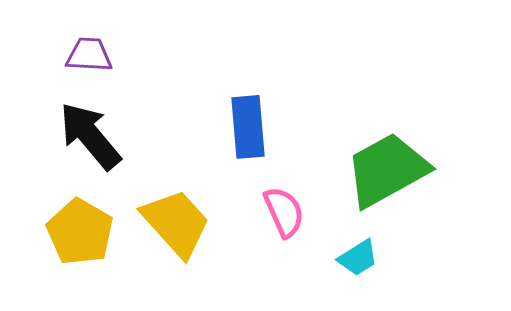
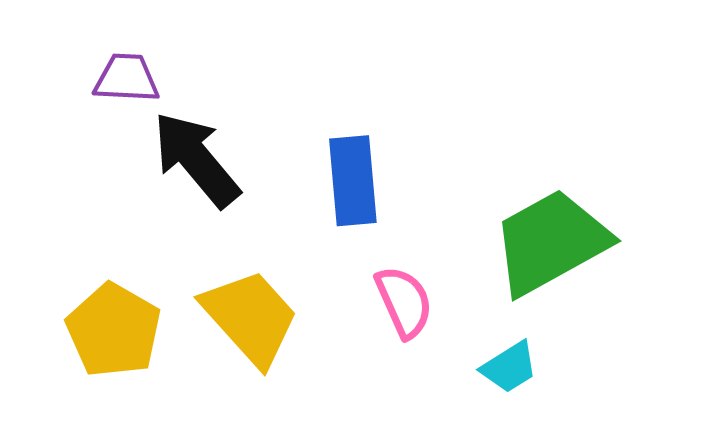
black arrow: (90, 136) -> (196, 159), moved

